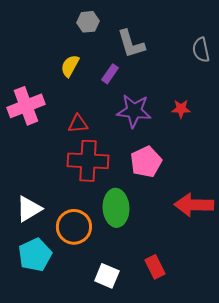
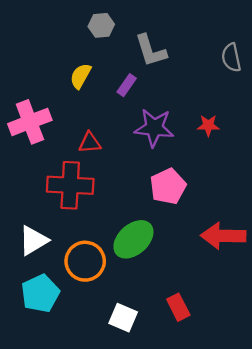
red cross: (88, 161) -> (70, 185), moved
green ellipse: (116, 208) -> (133, 239), turned 51

